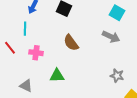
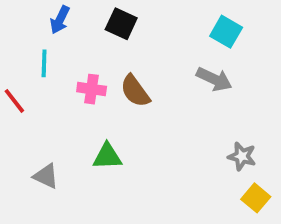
pink cross: (36, 53) -> (92, 89), moved
gray star: (117, 76) -> (242, 156), moved

